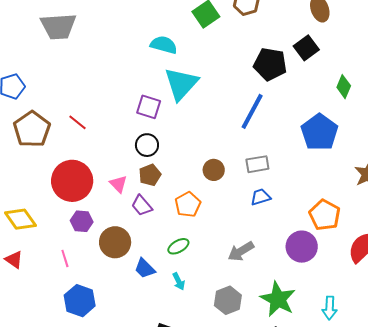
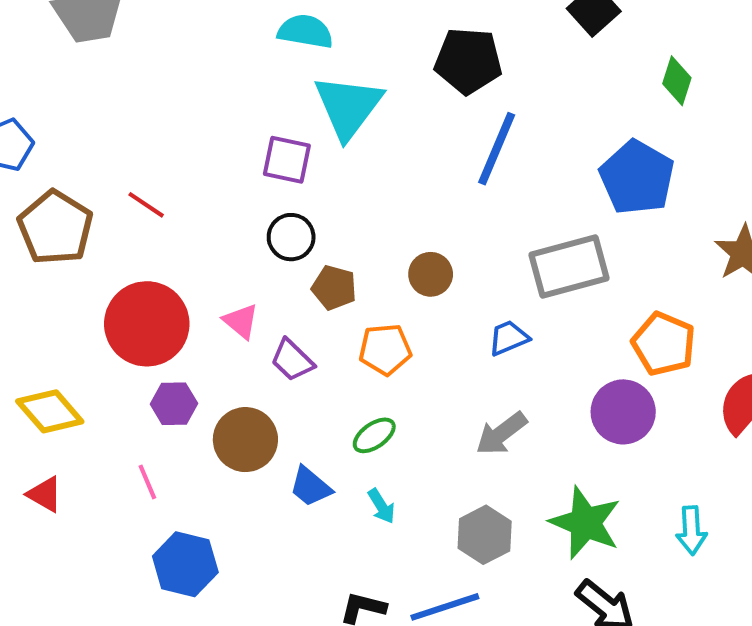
black pentagon: (270, 64) -> (468, 61), moved
gray rectangle: (257, 164) -> (569, 267), moved, size x1.6
brown pentagon: (150, 175) -> (334, 288), moved, turned -30
blue trapezoid: (260, 197) -> (509, 338), moved
orange pentagon: (188, 205) -> (385, 349), turned 30

